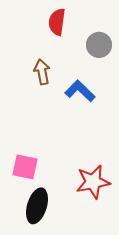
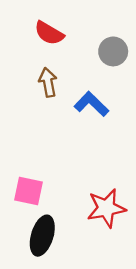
red semicircle: (57, 22) -> (49, 33), moved, turned -68

